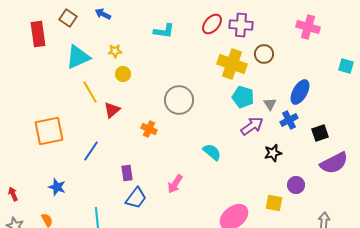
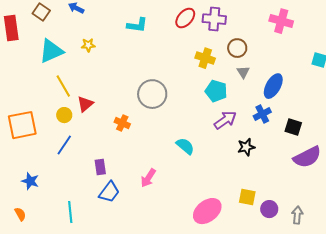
yellow cross: (232, 64) -> (205, 58), size x0.7
yellow circle: (123, 74) -> (64, 115), moved
gray triangle: (270, 104) -> (243, 72), moved
black square: (320, 133) -> (293, 127), turned 36
purple circle: (296, 185) -> (269, 209), moved

